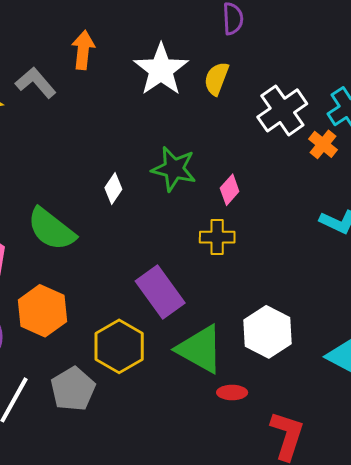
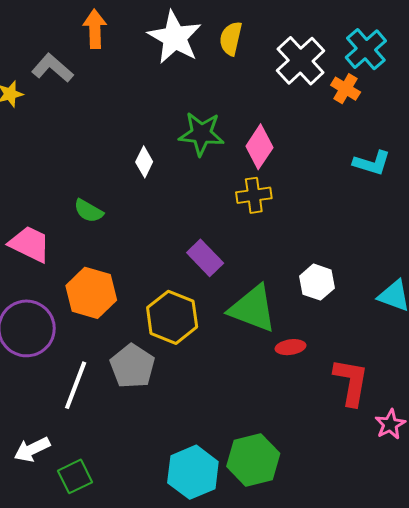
pink diamond: (230, 190) -> (259, 147), size x1.4
green semicircle: (51, 229) -> (88, 211), size x0.6
purple rectangle: (160, 292) -> (205, 258), size x0.7
white hexagon: (267, 332) -> (317, 282), size x0.7

